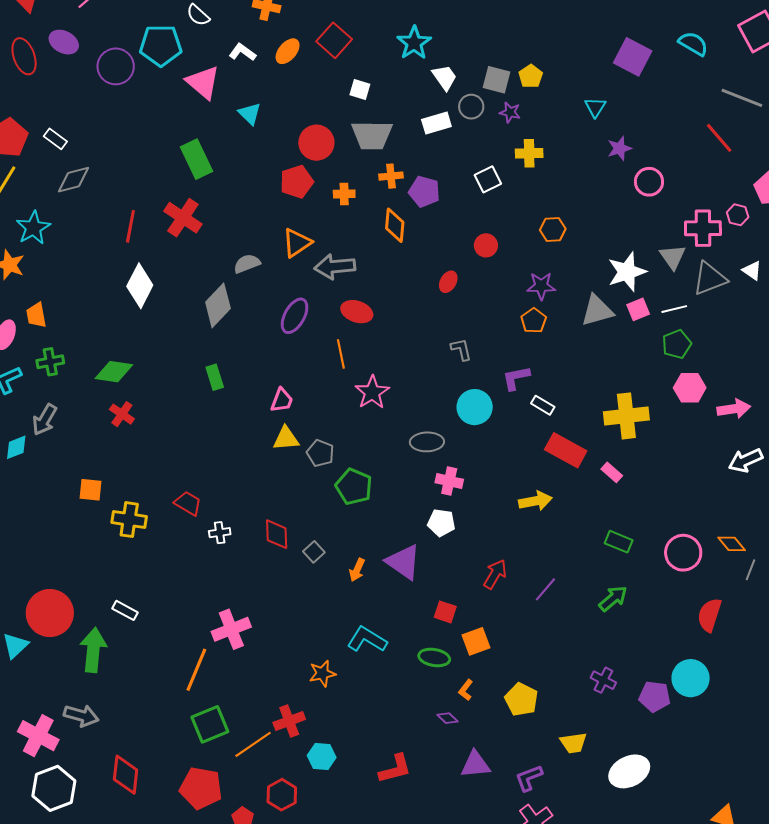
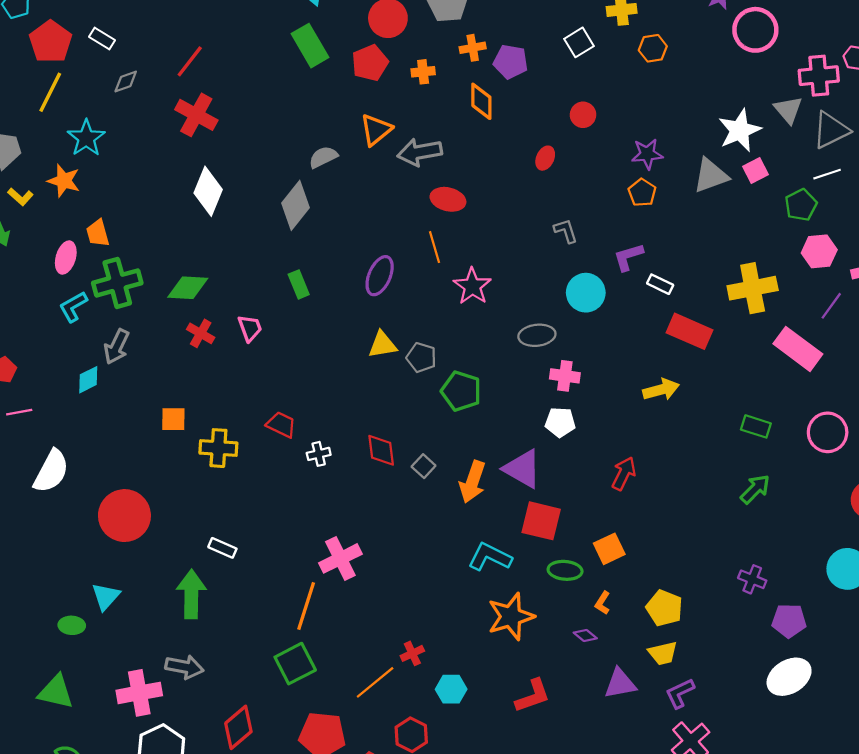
green rectangle: (197, 159) -> (310, 46), moved
gray diamond: (74, 180) -> (126, 82), size x0.7
pink circle: (649, 182) -> (755, 30), size x1.4
red cross: (183, 218) -> (196, 115), moved
red line: (130, 226) -> (190, 61), moved, turned 32
orange hexagon: (553, 229) -> (653, 48), moved
white line: (674, 309) -> (827, 174), moved
purple ellipse: (295, 316) -> (380, 276), moved
green cross: (50, 362) -> (117, 283), size x1.6
pink trapezoid: (282, 400) -> (250, 328), moved, turned -36
pink rectangle: (612, 472) -> (798, 349), moved, size x2.0
orange arrow: (357, 570) -> (472, 482), size x1.6
purple line: (545, 589) -> (831, 306), moved
red square: (445, 612) -> (541, 521), moved, size x1.6
red circle: (50, 613) -> (124, 516), moved
orange star: (322, 673) -> (511, 616), moved, size x1.6
purple pentagon: (655, 697) -> (789, 621), moved
red cross: (289, 721) -> (412, 653), size x0.7
green square: (210, 724) -> (295, 664), moved
pink cross: (38, 736) -> (139, 693), turned -33
yellow trapezoid: (573, 743) -> (663, 653), moved
red diamond: (126, 775) -> (238, 727), turned 48

